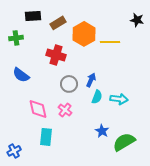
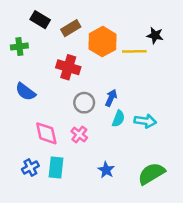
black rectangle: (33, 16) -> (40, 20), turned 35
black star: (137, 20) -> (155, 35), moved
blue star: (102, 131) -> (106, 170), moved
blue cross: (14, 151) -> (30, 167), moved

